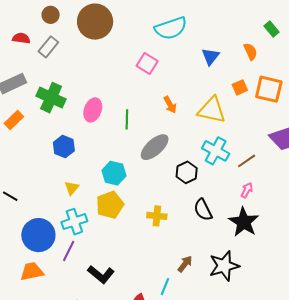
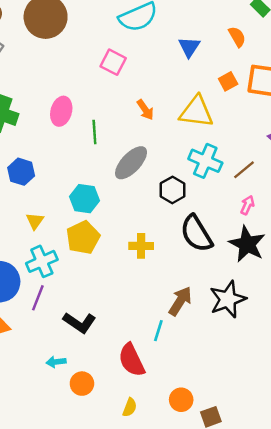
pink ellipse: (93, 110) -> (61, 111), moved
black semicircle: (203, 210) -> (196, 234), size x1.4
brown arrow: (185, 264) -> (180, 301), size x1.4

